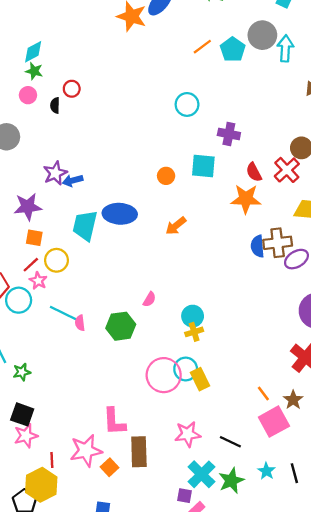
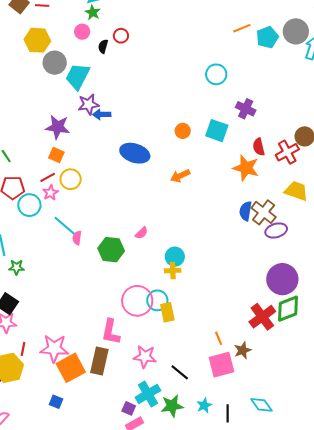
cyan trapezoid: (85, 226) -> (78, 76), moved
brown cross: (278, 243) -> (264, 212), turned 30
pink L-shape: (114, 422) -> (111, 332), moved
orange square: (109, 467) -> (71, 368), size x1.8

